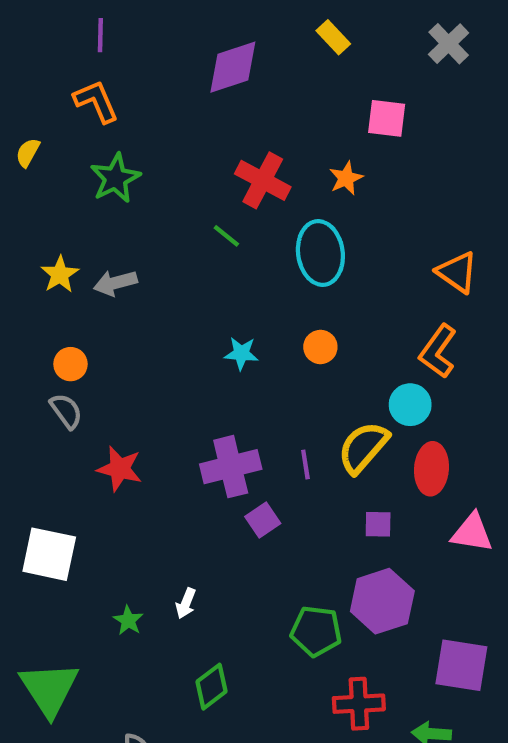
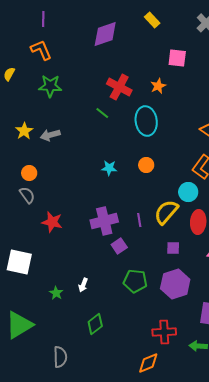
green star: (115, 178) -> (50, 86), turned 30
green pentagon: (316, 631) -> (135, 281), moved
green triangle: (49, 689) -> (19, 325), turned 32

